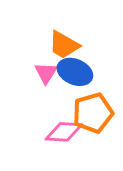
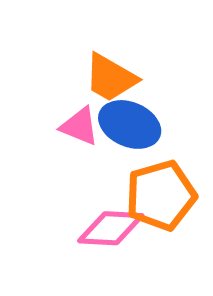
pink triangle: (46, 73) -> (80, 126), turned -40

